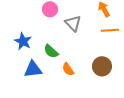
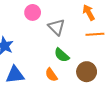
green semicircle: (51, 51) -> (62, 55), moved

